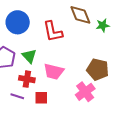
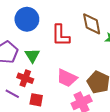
pink trapezoid: (54, 71) -> (67, 78), moved

